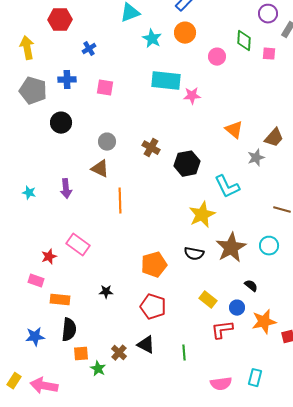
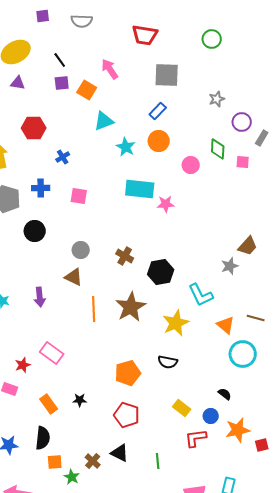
orange triangle: (234, 130) -> (226, 325), moved
cyan circle: (269, 246) -> (243, 354), size x1.4
brown star: (231, 248) -> (131, 307), moved
orange rectangle: (60, 300) -> (49, 404), moved, turned 48

